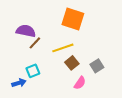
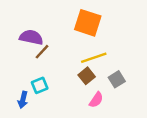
yellow line: (63, 48) -> (94, 58), moved
blue arrow: (19, 83) -> (23, 100), turned 120

